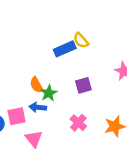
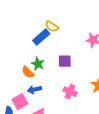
purple square: (83, 85) -> (65, 61), turned 32
green star: (49, 93) -> (38, 64), moved

